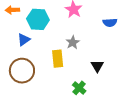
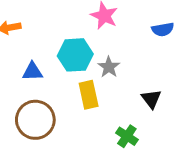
cyan hexagon: (38, 19) -> (75, 55), moved
blue triangle: (24, 40) -> (32, 72), turned 40

